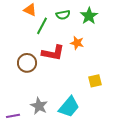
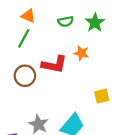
green line: (42, 26) -> (24, 38), moved

